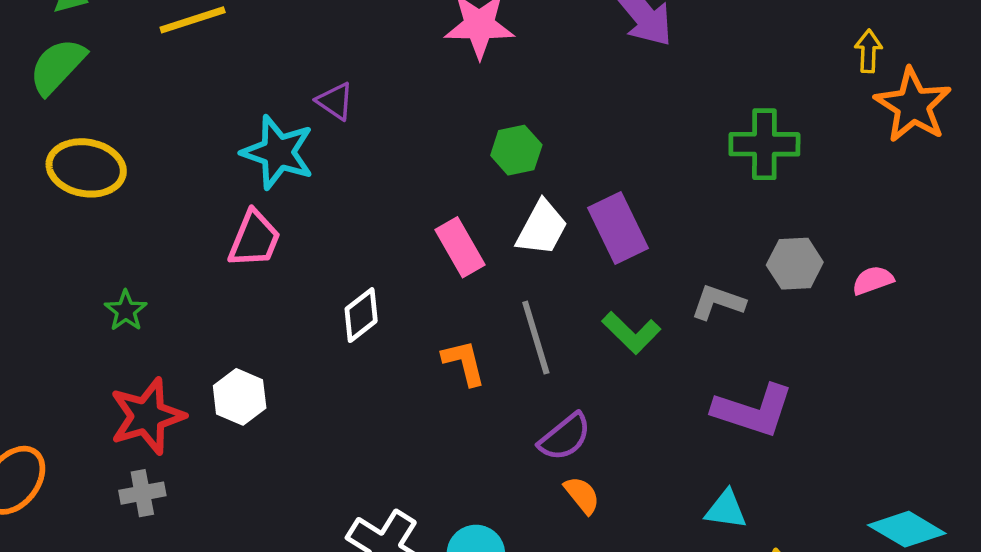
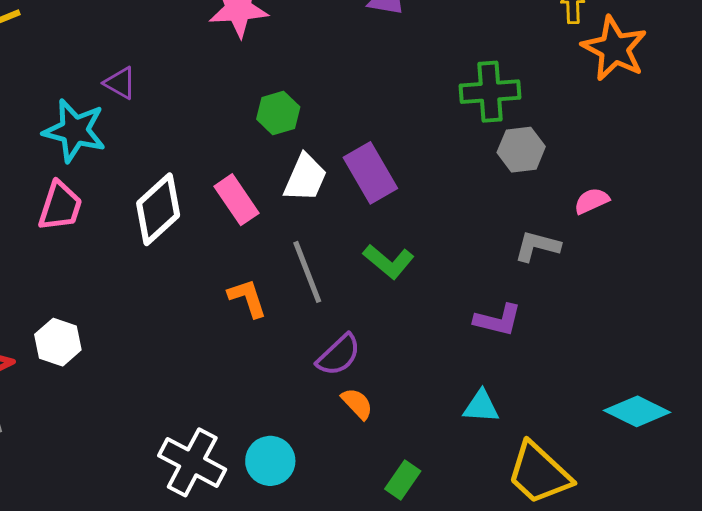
gray hexagon: (795, 264) -> (521, 150), moved
gray L-shape: (718, 302) -> (537, 246), moved
white diamond: (361, 315) -> (158, 209), moved, size x1.5
purple L-shape: (753, 410) -> (498, 320), size x0.7

